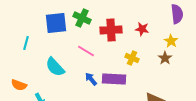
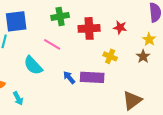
green cross: (82, 18) -> (60, 16), turned -36
blue square: (56, 23) -> (16, 21), moved
pink line: (86, 51) -> (52, 44), moved

